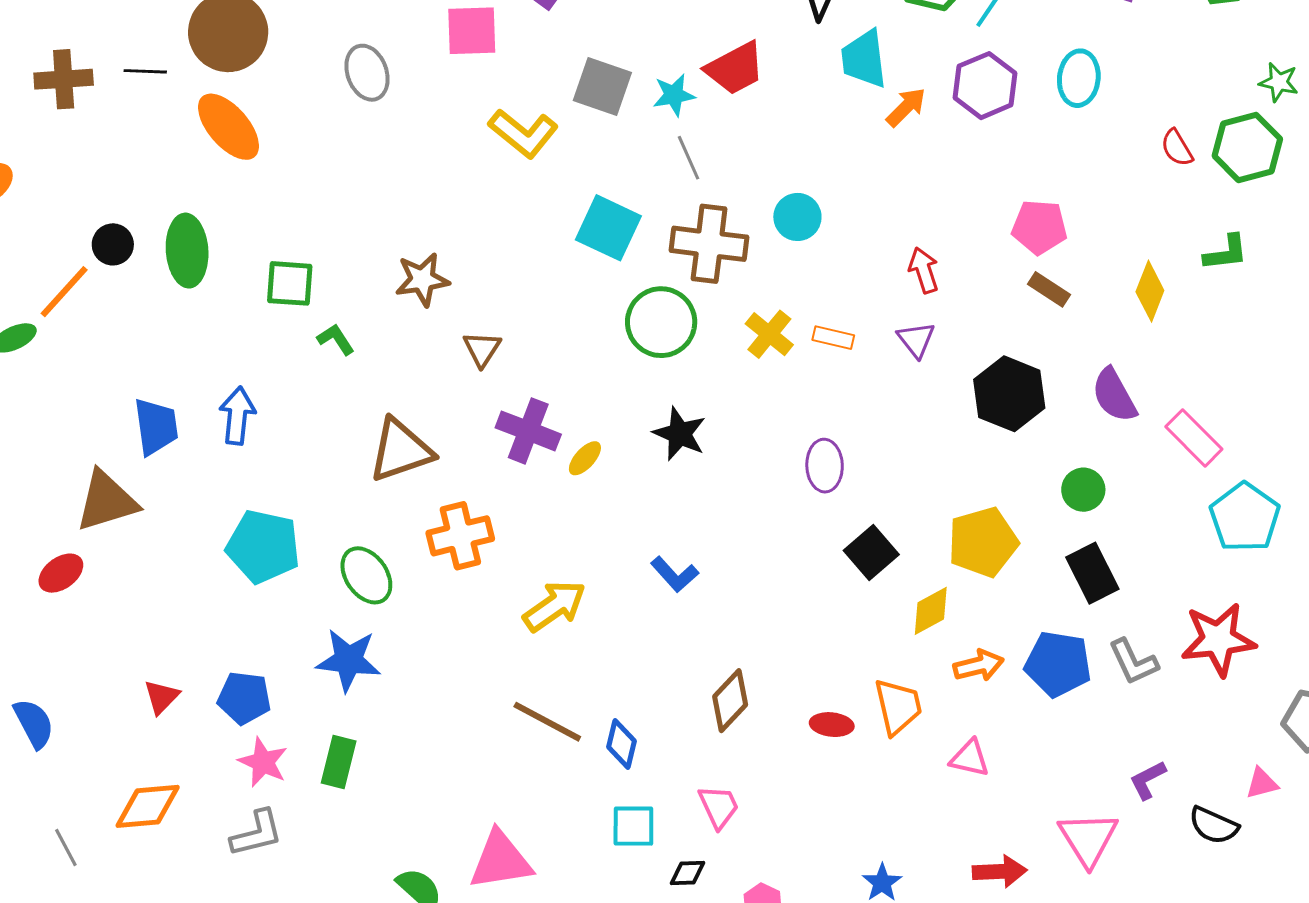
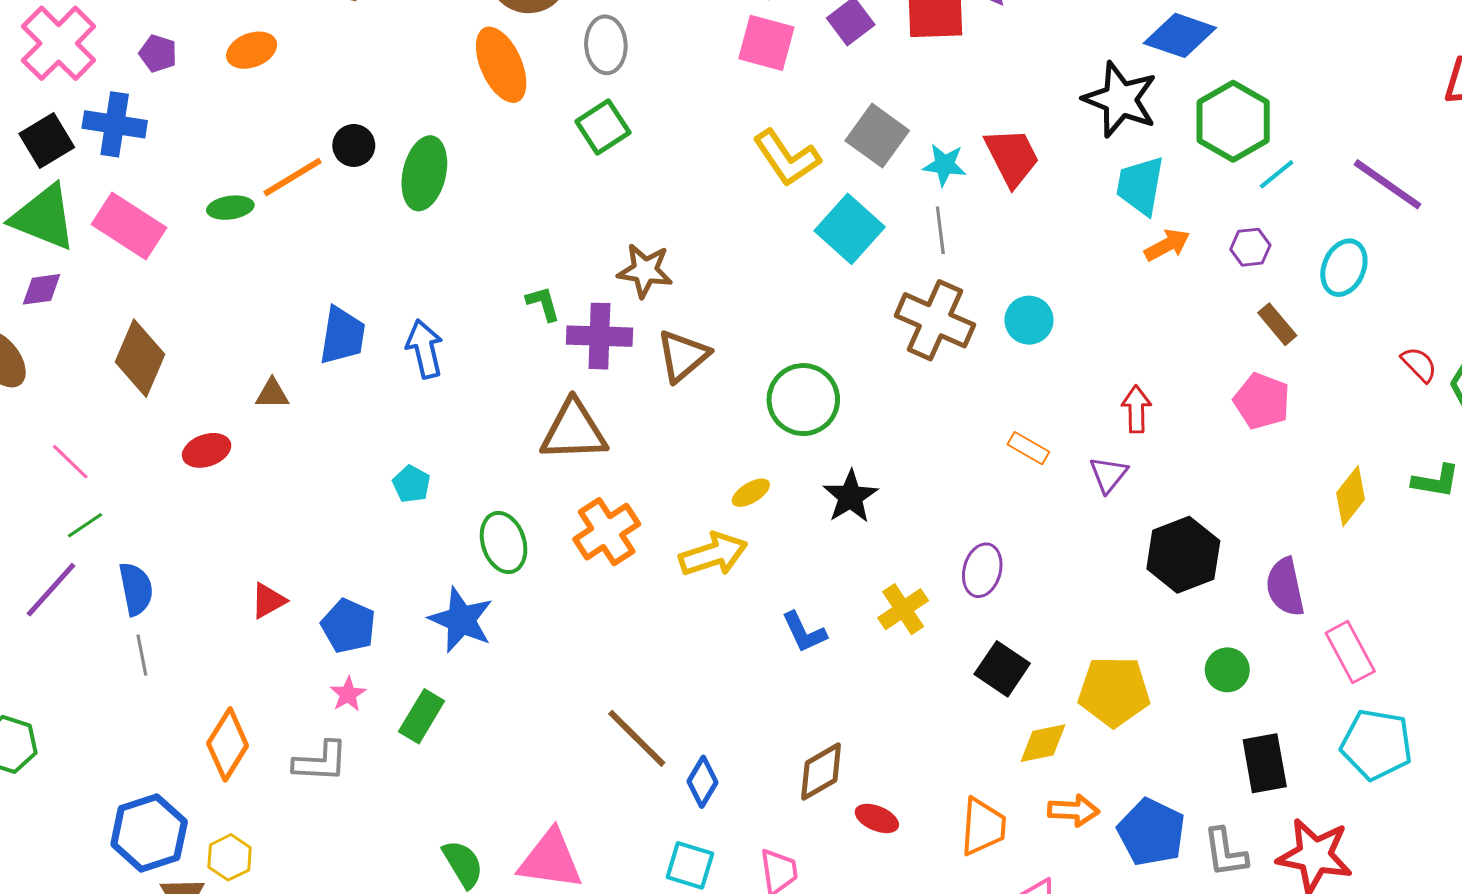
red trapezoid: (735, 68) -> (1012, 157), turned -106
gray ellipse: (367, 73) -> (606, 45), moved
purple hexagon: (985, 86) -> (1250, 247), size x0.6
red semicircle: (1177, 148) -> (1419, 364), turned 150
cyan square: (608, 228) -> (850, 229), moved
green square: (290, 283) -> (603, 127), moved, turned 36
brown rectangle: (1049, 289) -> (1277, 324), moved
green circle: (661, 322) -> (803, 400), moved
yellow cross: (769, 334) -> (903, 609), moved
brown triangle: (482, 349) -> (683, 356), size x1.4
blue arrow: (237, 416) -> (425, 349), turned -36
purple cross: (528, 431) -> (599, 336), moved, turned -36
brown triangle: (107, 501) -> (272, 394), size x0.5
cyan pentagon: (1245, 517) -> (1376, 744), turned 30
orange cross: (460, 536) -> (607, 532), turned -36
cyan pentagon: (263, 547) -> (411, 484), size x0.5
black square: (871, 553) -> (1002, 669), turned -32
black rectangle: (1092, 573) -> (1265, 763), moved
yellow arrow: (554, 606) -> (713, 554), moved
red ellipse: (832, 725) -> (877, 818), moved
pink star: (263, 762) -> (348, 694), size x0.7
orange diamond: (148, 806) -> (228, 744), moved, turned -70
gray line: (66, 847) -> (142, 655), moved

